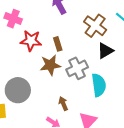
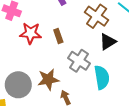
brown star: (50, 65) -> (48, 80), moved
gray cross: (77, 68) -> (79, 61), turned -30

